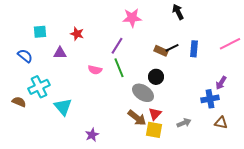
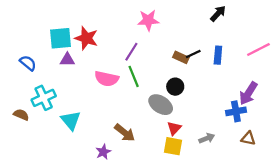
black arrow: (178, 12) -> (218, 13), moved, turned 70
cyan square: (40, 32) -> (61, 38), moved, size x1.5
red star: (77, 34) -> (86, 38), size x1.5
pink semicircle: (95, 70) -> (107, 79), size x1.5
purple arrow: (221, 83) -> (248, 93), size x1.5
brown arrow: (137, 118) -> (125, 133), moved

